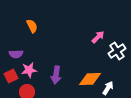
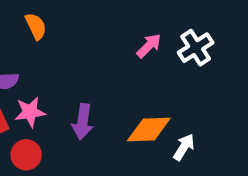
pink arrow: (98, 37) -> (149, 46), moved
white cross: (117, 51) -> (196, 48), moved

